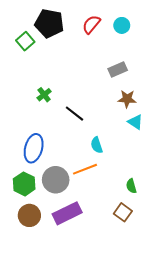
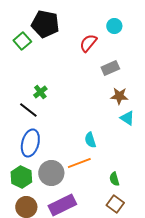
red semicircle: (91, 24) -> (88, 43), moved
black line: (75, 114) -> (28, 110), moved
green semicircle: (131, 186) -> (114, 179), moved

